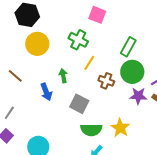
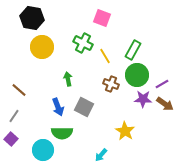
yellow line: (89, 63) -> (105, 56), moved, turned -63
brown line: (15, 76) -> (19, 90), moved
blue arrow: (46, 92) -> (58, 107), moved
green semicircle: (91, 130) -> (62, 133), moved

